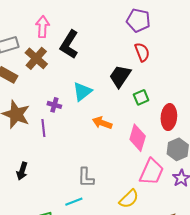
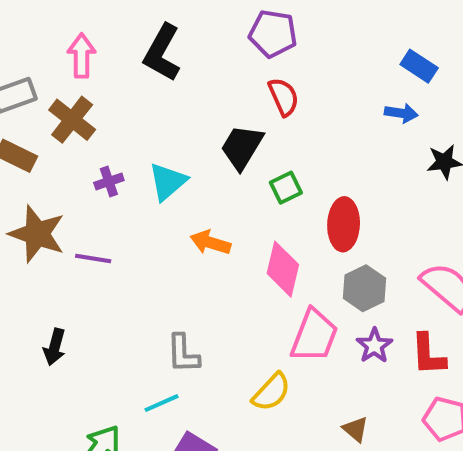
black L-shape: (69, 44) -> (162, 53), moved
purple cross: (54, 105) -> (109, 182), moved, turned -32
purple line: (43, 128) -> (93, 259), turned -72

